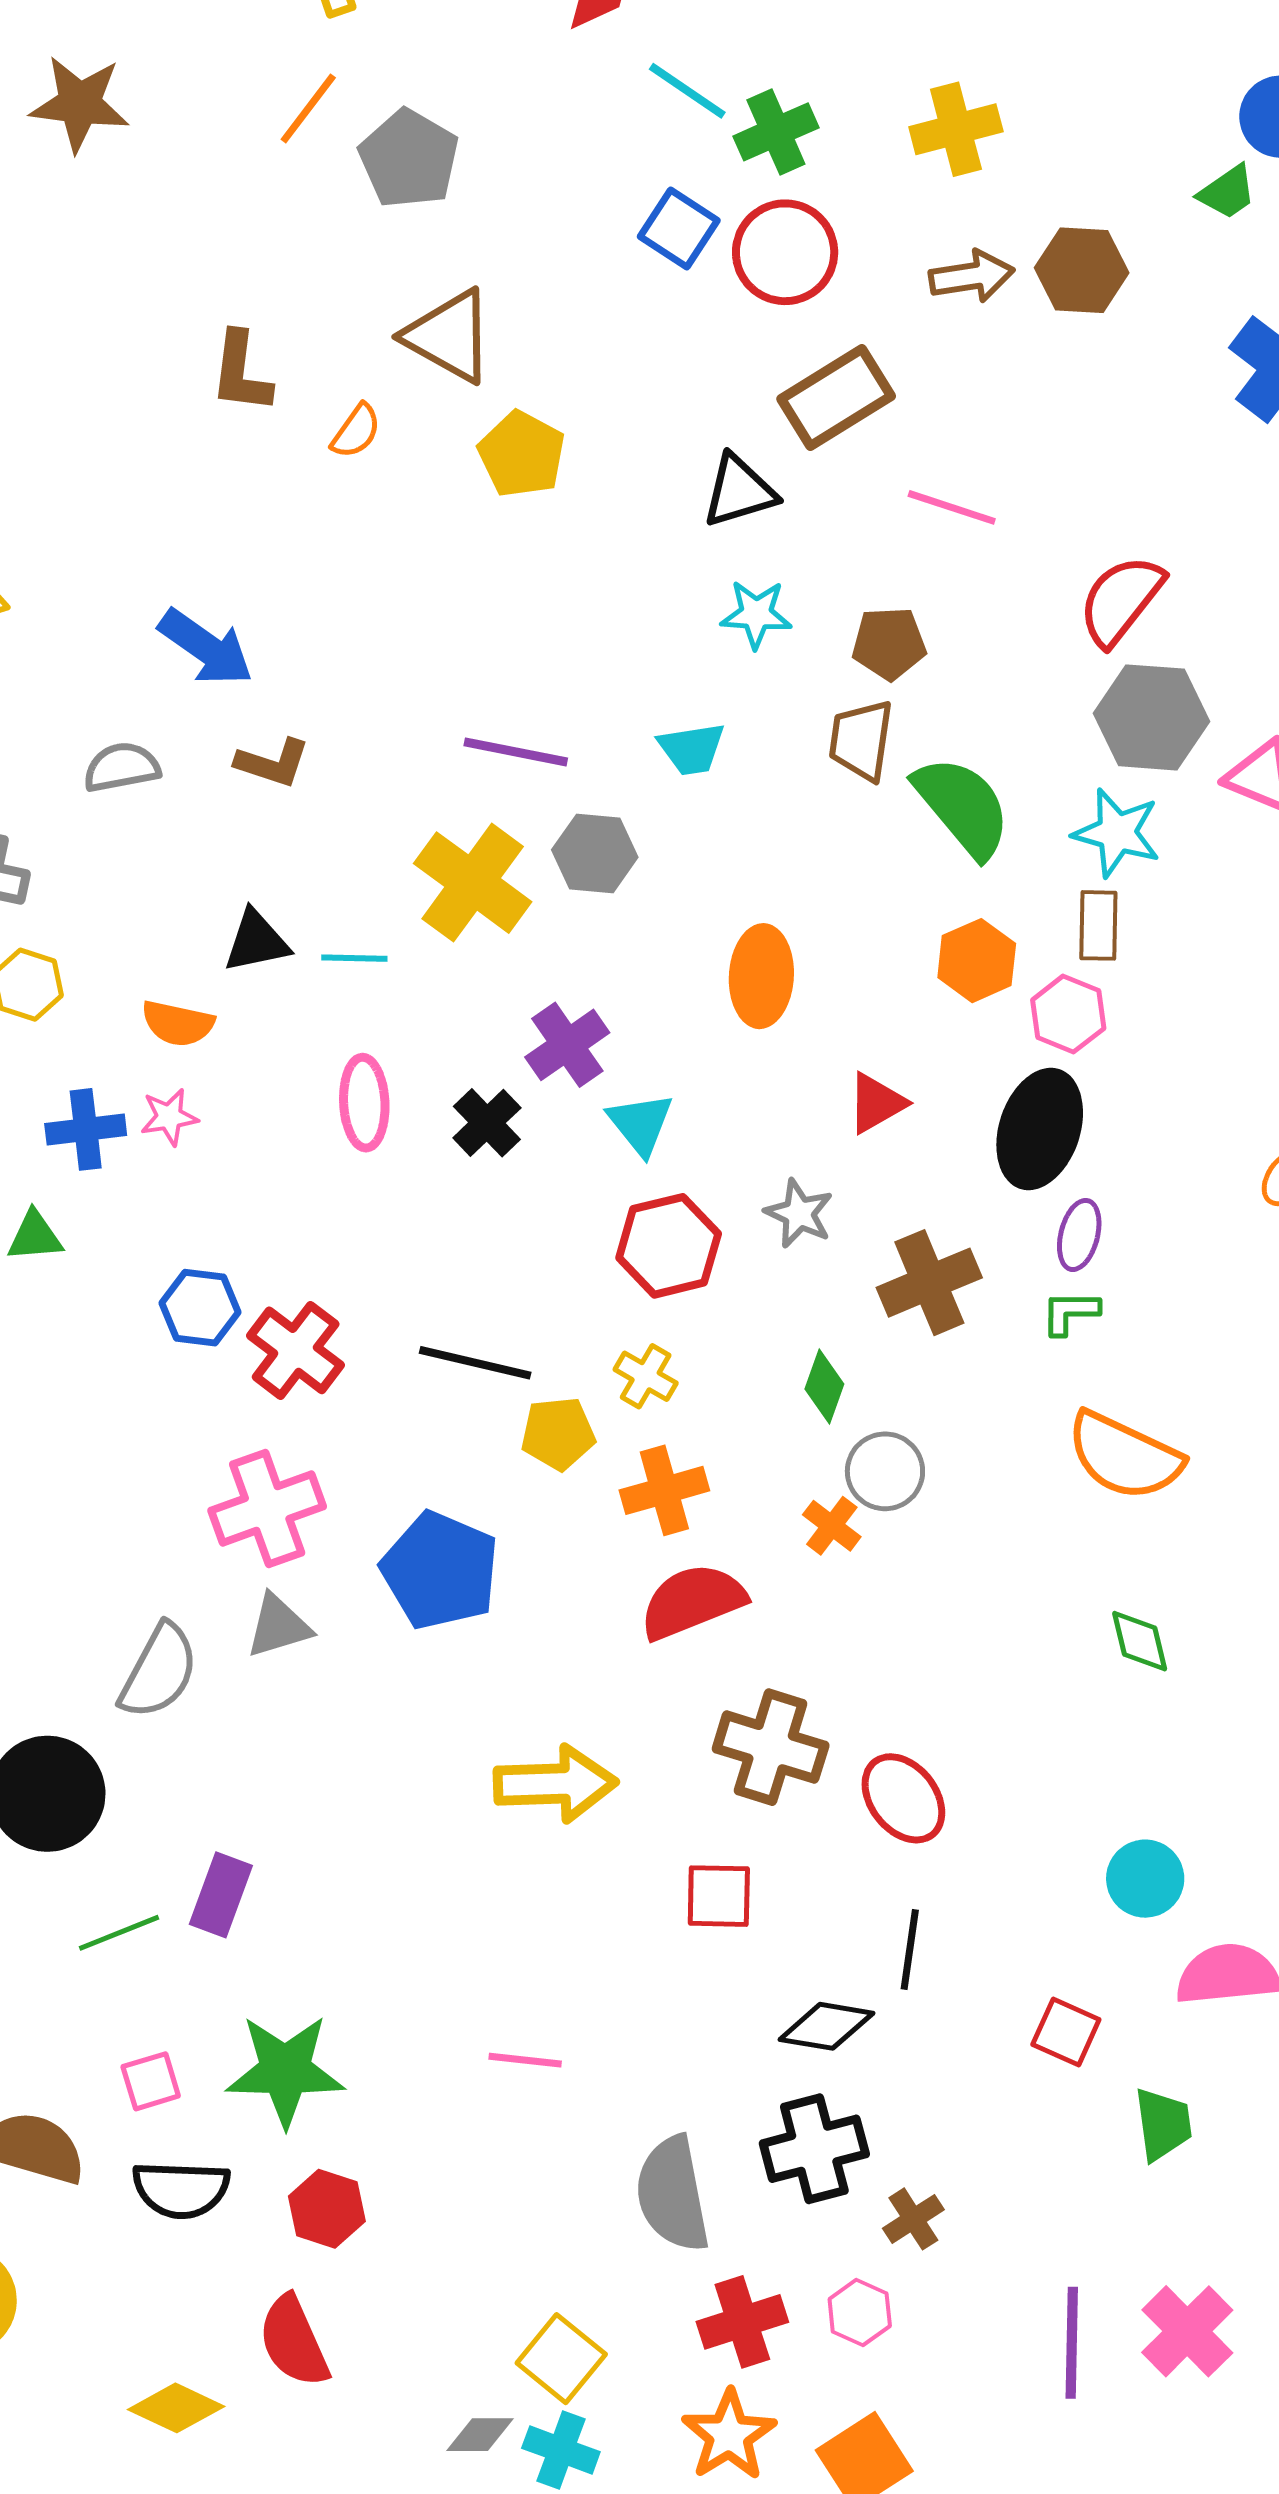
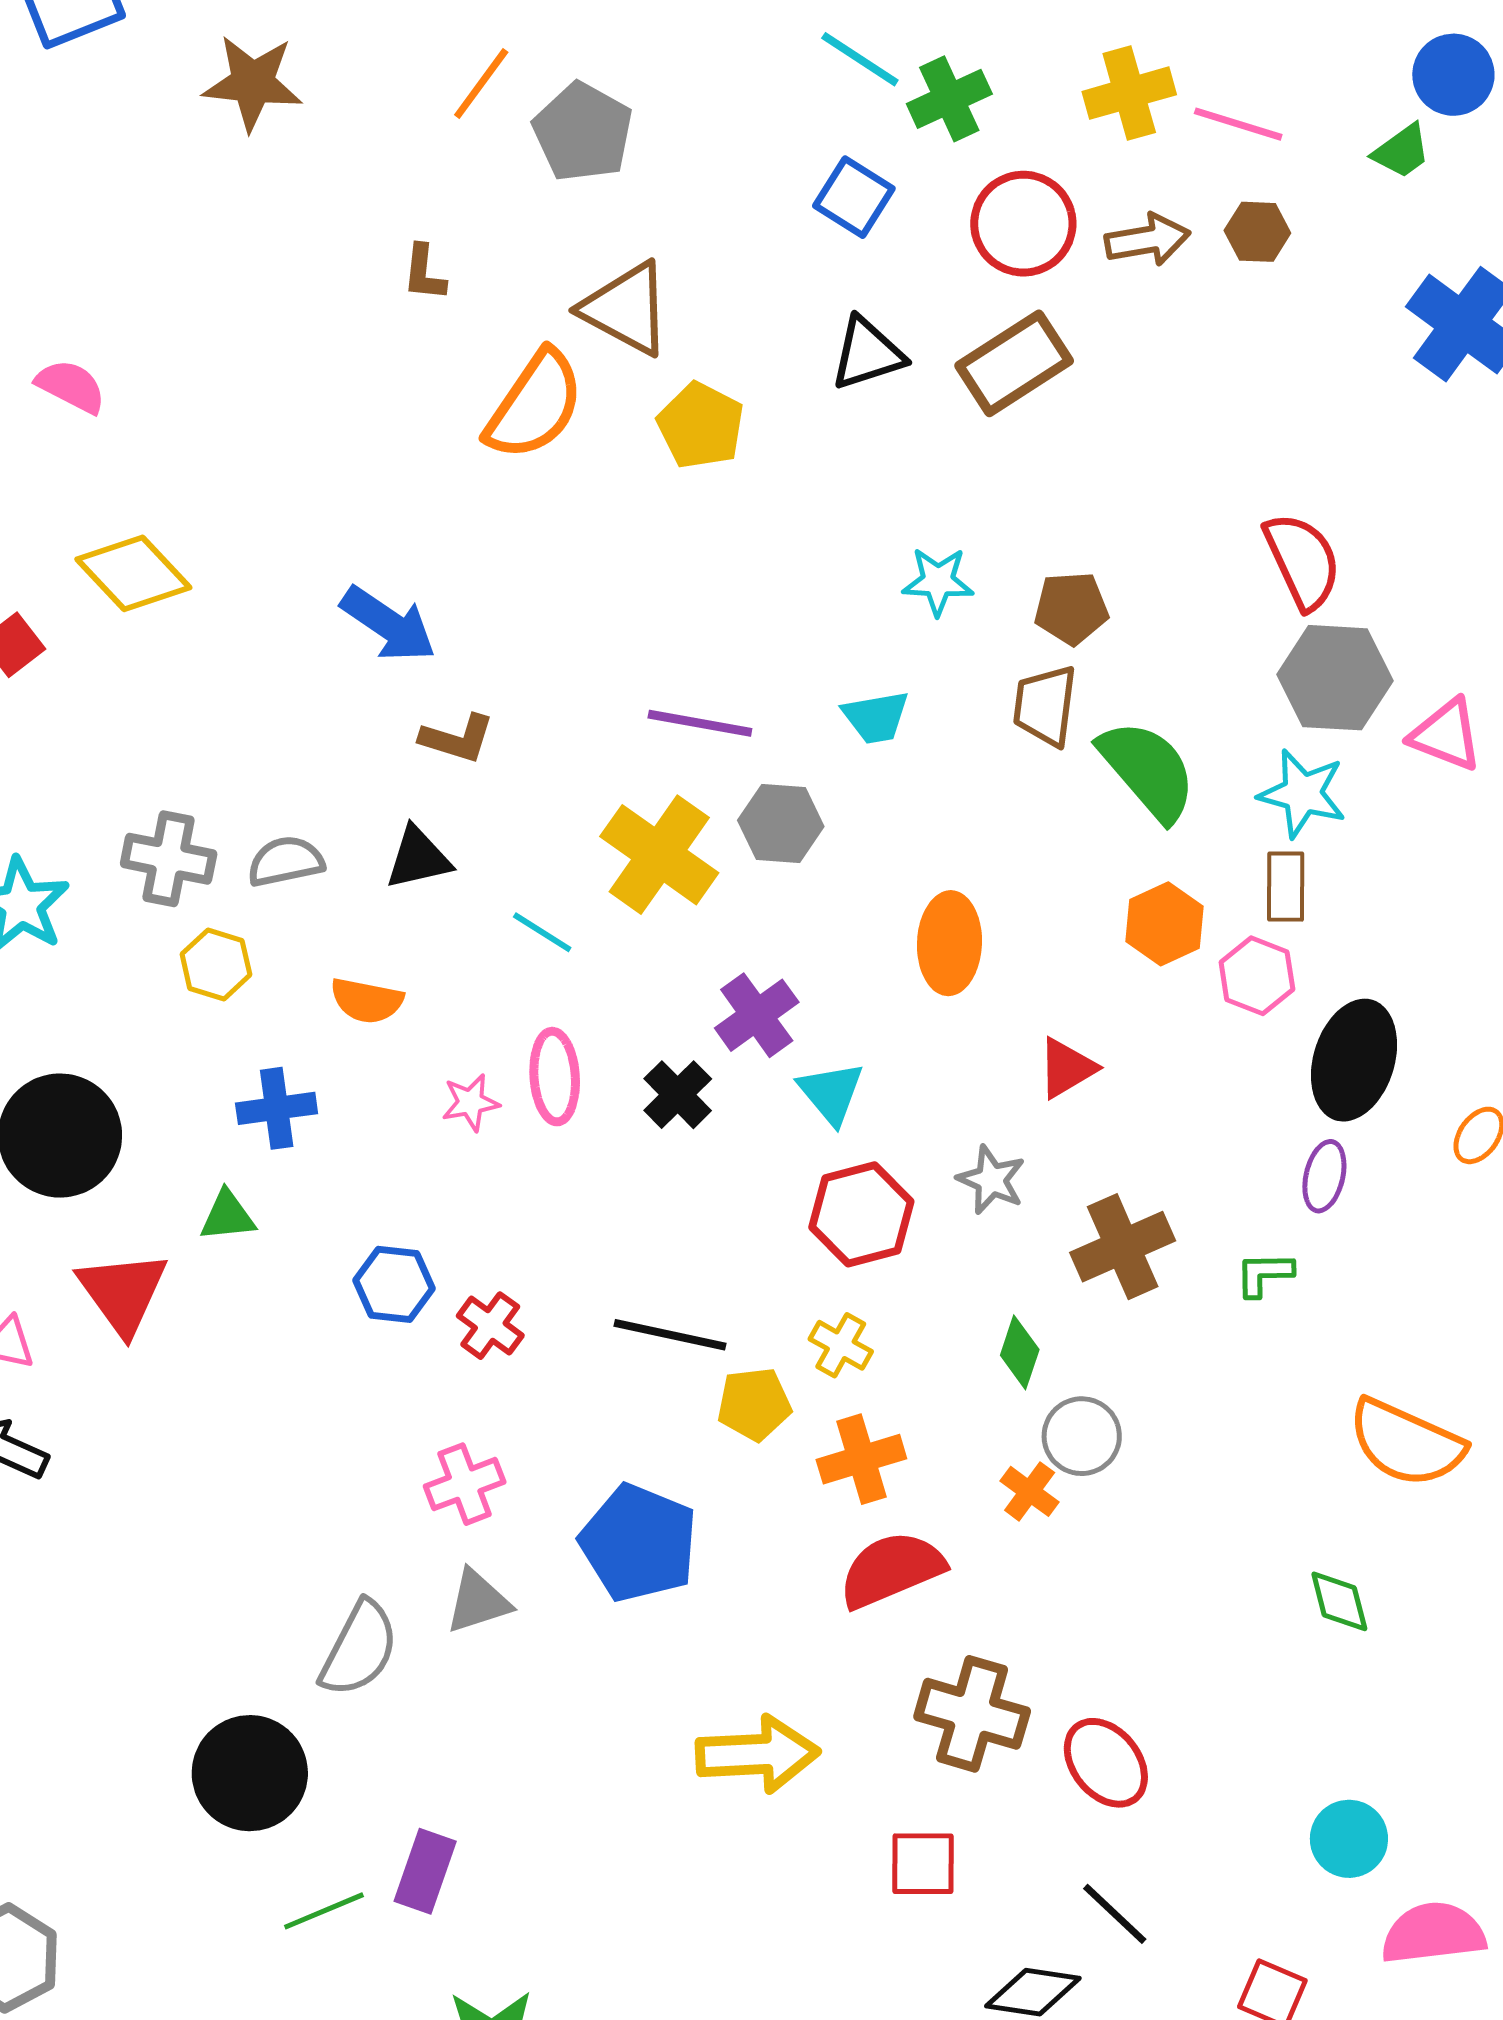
red circle: (785, 252) -> (1023, 224), moved
brown hexagon: (1082, 270) -> (1257, 232), size x0.7
brown L-shape: (241, 372) -> (424, 273), moved, size x0.7
orange semicircle: (356, 431) -> (535, 405), size x2.0
black triangle: (739, 491) -> (867, 354), moved
pink line: (952, 507) -> (1238, 124), moved
red semicircle: (1121, 600) -> (1302, 561), turned 118
gray semicircle: (122, 767) -> (286, 861), moved
black triangle: (256, 941) -> (418, 858), moved
cyan line: (354, 958) -> (542, 932), turned 32
pink star: (169, 1117) -> (471, 1102), moved
black ellipse: (1040, 1129) -> (1354, 1060), moved
purple ellipse: (1079, 1235) -> (1324, 1176), moved
red cross: (296, 1350) -> (490, 1326), size x0.7
orange semicircle: (1124, 1456) -> (1406, 1443), moved
pink cross: (267, 1508) -> (465, 1484), size x0.7
black line: (910, 1950) -> (1115, 1914), turned -54

